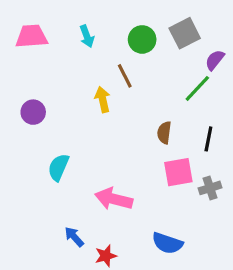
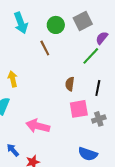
cyan arrow: (87, 36) -> (21, 23), size x1.5
yellow arrow: (103, 99) -> (13, 79), moved
blue semicircle: (167, 243) -> (88, 154), moved

